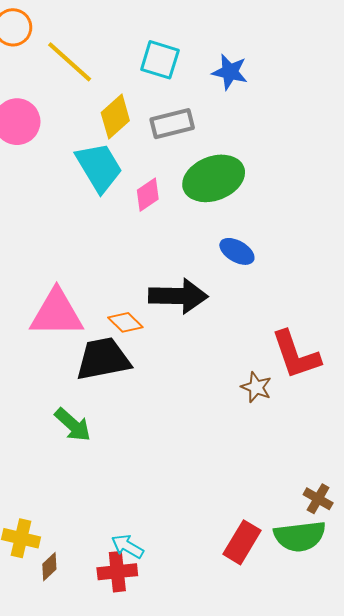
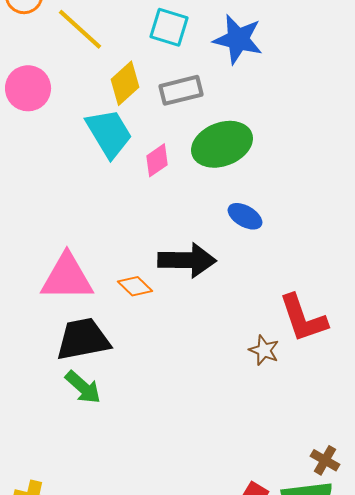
blue star: (230, 72) -> (238, 39), size x1.4
black trapezoid: (103, 359) -> (83, 339), moved

